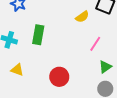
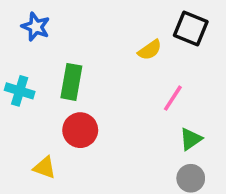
yellow triangle: (17, 70) -> (45, 168), moved
red circle: (59, 77) -> (80, 130), moved

